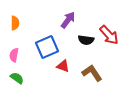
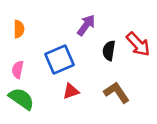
black semicircle: (86, 40) -> (109, 51), turned 91
red triangle: (63, 66) -> (71, 91), moved, turned -40
green semicircle: (17, 78) -> (21, 99), size x1.5

